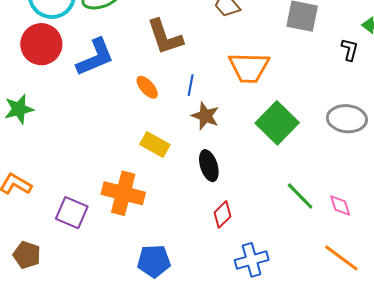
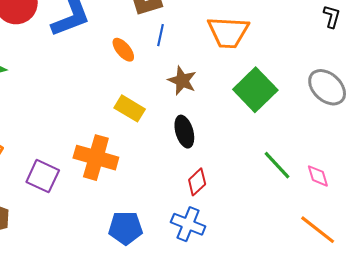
blue line: (191, 85) -> (160, 35), moved
gray ellipse: (347, 119) -> (327, 87), turned 36
blue cross: (252, 260) -> (188, 224), moved, turned 36

